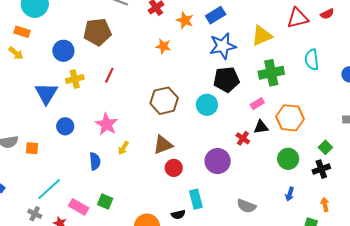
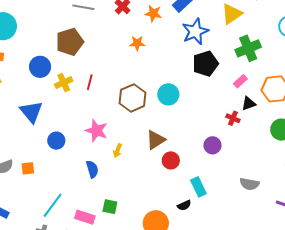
yellow cross: (75, 79) -> (64, 83), moved
brown hexagon: (164, 101) -> (132, 98), moved
cyan circle: (207, 105) -> (168, 94), moved
purple circle: (218, 161) -> (212, 145), size x0.7

